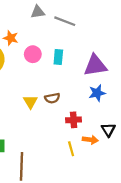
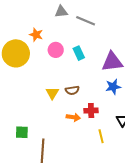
cyan rectangle: (58, 57) -> (79, 53), turned -32
orange arrow: (90, 140) -> (73, 117), moved
yellow line: (71, 149) -> (101, 136), moved

